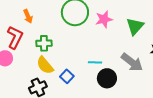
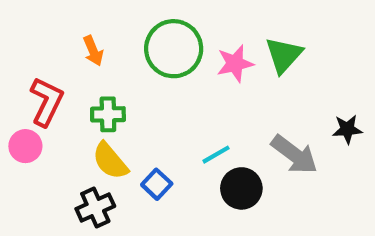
orange arrow: (28, 16) -> (93, 51), moved
green triangle: (135, 26) -> (284, 55), moved
cyan line: (95, 62) -> (216, 155), turned -32

